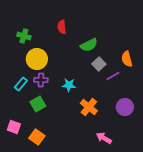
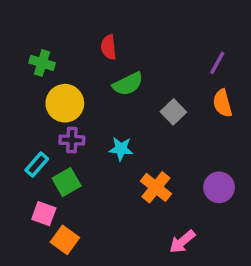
green semicircle: (89, 45) -> (128, 84), moved
purple line: (113, 76) -> (217, 63), moved, turned -32
cyan rectangle: (21, 84) -> (37, 165), moved
pink square: (14, 127) -> (44, 214), moved
pink arrow: (104, 138) -> (182, 242), turned -70

